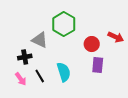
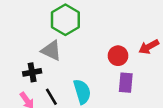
green hexagon: (64, 24) -> (65, 20), moved
red arrow: (116, 37) -> (149, 47), turned 126

